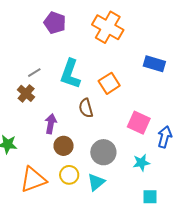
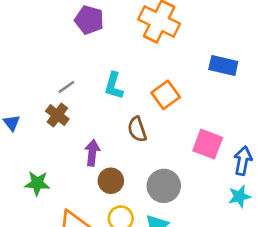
cyan L-shape: (70, 74) -> (114, 86), size x0.7
cyan star: (141, 163) -> (239, 196), moved

